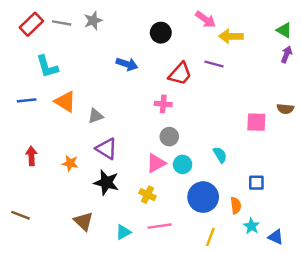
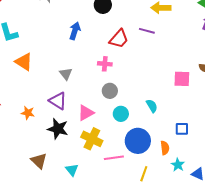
blue arrow: (127, 64) -> (75, 31), turned -90
gray triangle: (96, 116) -> (66, 74), moved, turned -48
pink triangle: (156, 163) -> (86, 113), moved
yellow cross: (147, 195) -> (92, 139), size x1.5
pink line: (160, 226) -> (114, 158), moved
cyan triangle: (123, 232) -> (72, 170), turned -40

